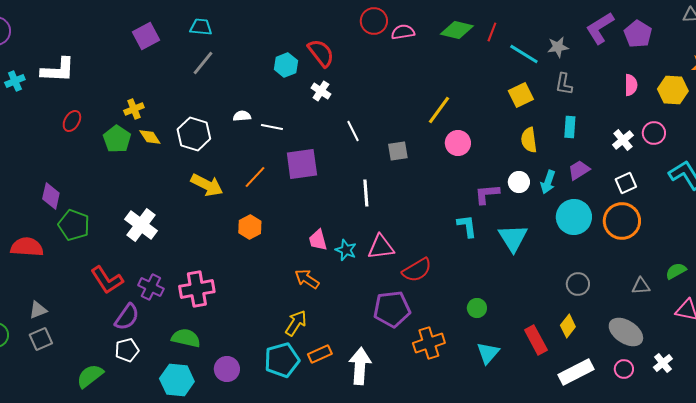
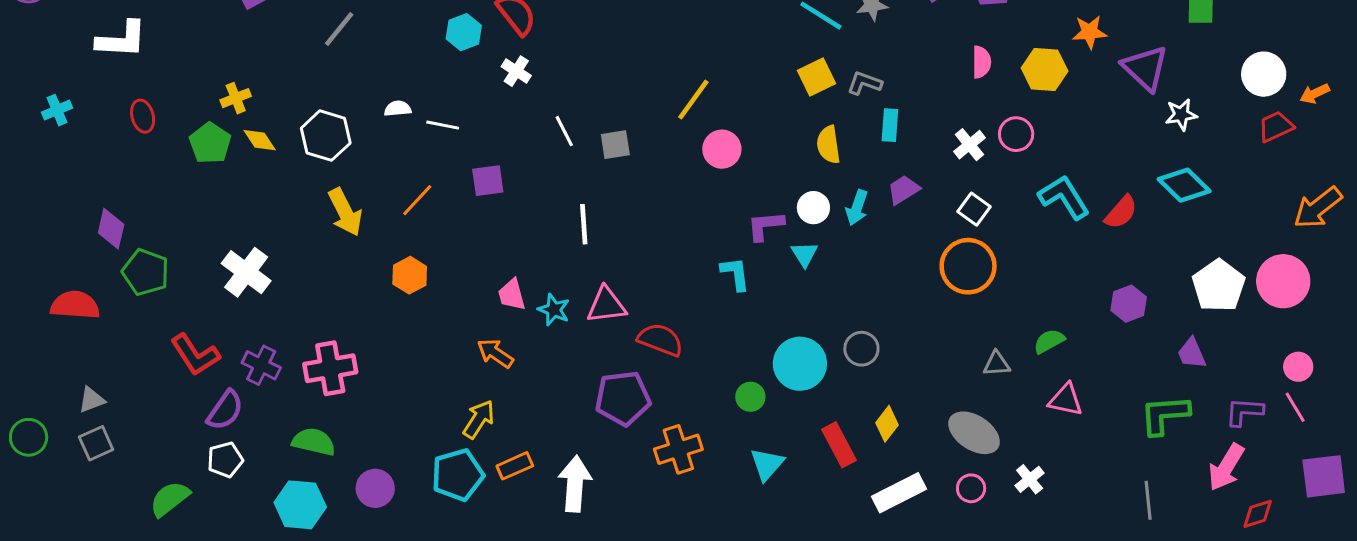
cyan cross: (15, 81) -> (57, 110), moved
gray L-shape: (564, 84) -> (864, 83), moved, turned 100
red ellipse: (72, 121) -> (143, 116), turned -45
gray square: (398, 151) -> (615, 145), moved
purple square: (302, 164) -> (488, 181), size x0.7
white square: (626, 183) -> (974, 209), turned -30
yellow arrow: (207, 185) -> (345, 212), turned 36
cyan circle: (574, 217) -> (800, 364), moved
cyan triangle: (513, 238) -> (804, 254), moved, size x0.6
red semicircle: (417, 270) -> (660, 340), turned -128
gray circle: (578, 284) -> (861, 349), moved

